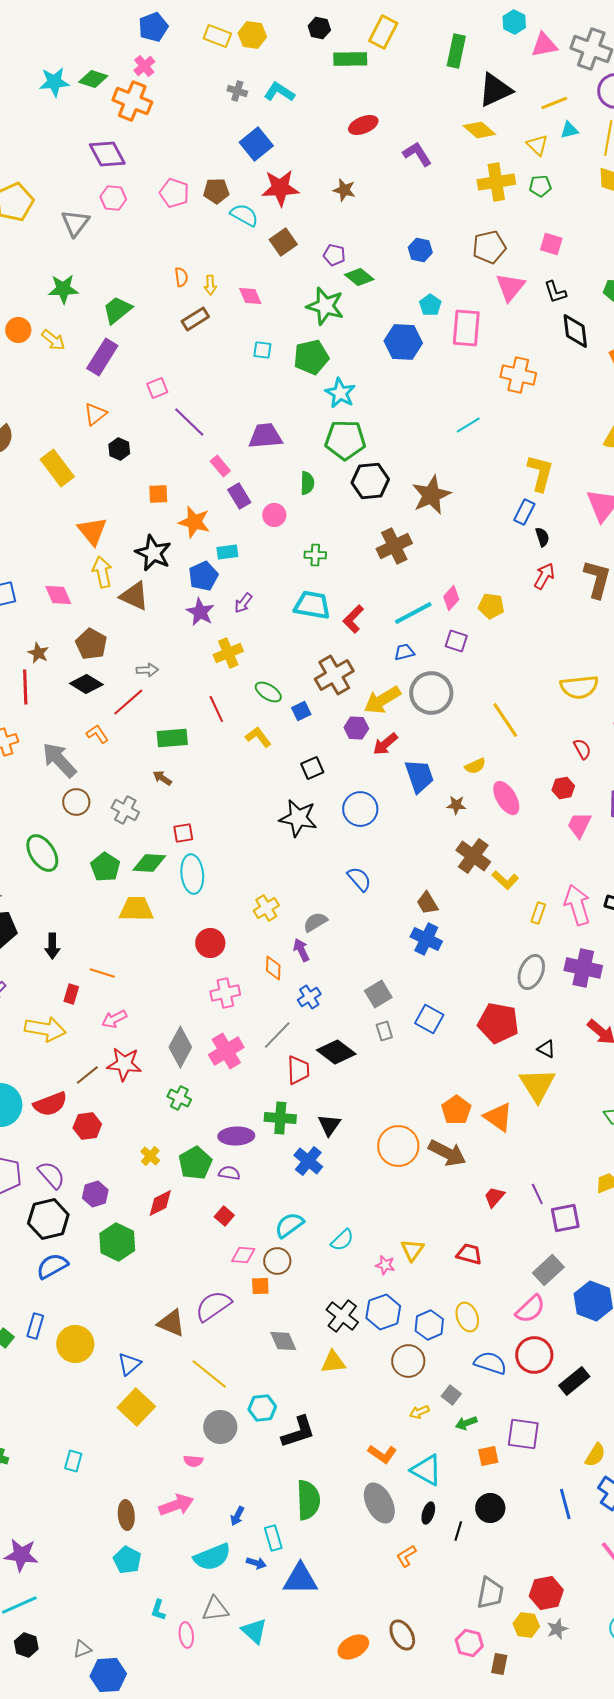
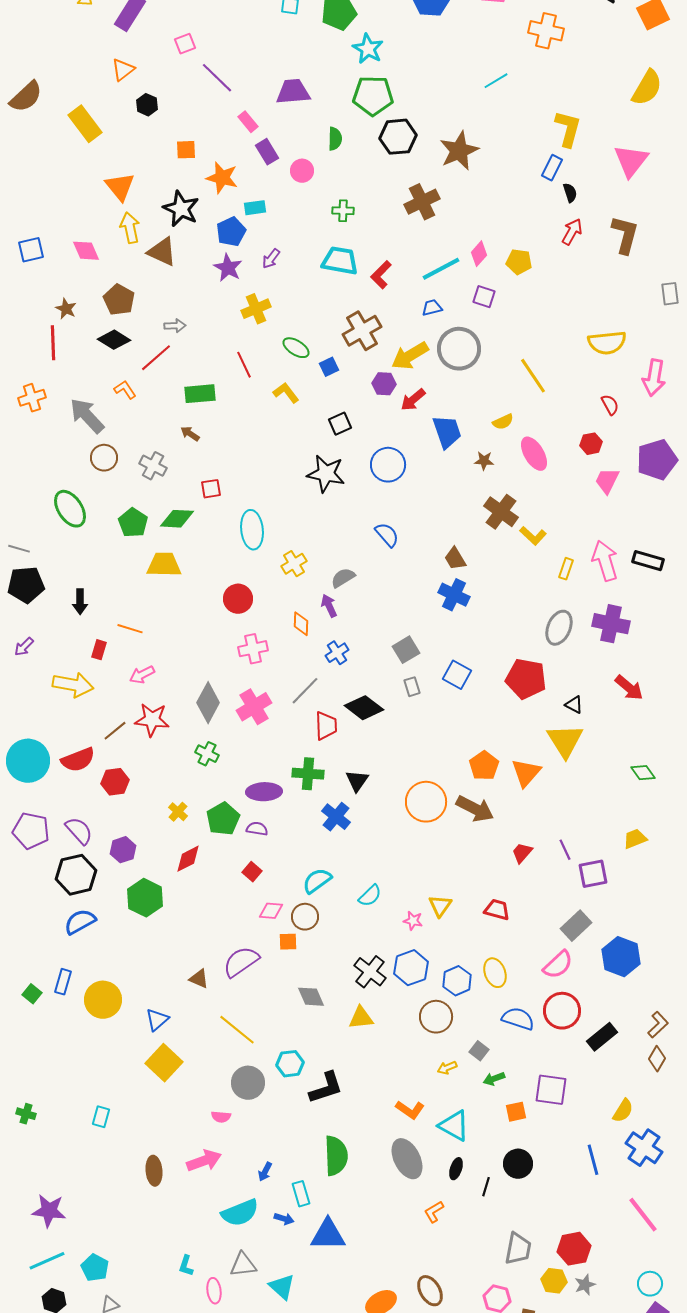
cyan ellipse: (192, 874) -> (252, 530), moved
orange triangle: (498, 1117) -> (526, 773), turned 36
brown triangle: (171, 1323) -> (199, 979), size x0.7
cyan pentagon: (127, 1560) -> (95, 1268), moved

